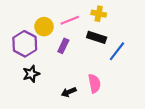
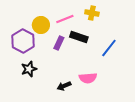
black rectangle: (97, 37) -> (79, 37), moved
pink semicircle: (94, 83) -> (88, 78), turned 96

